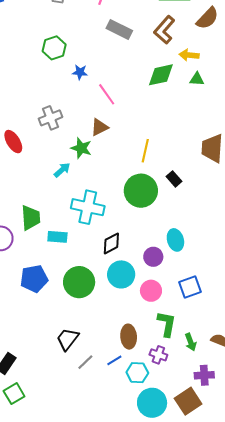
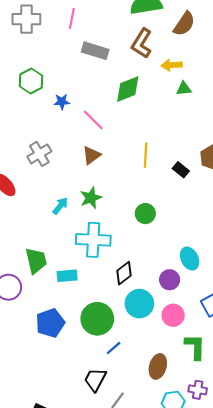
green diamond: (161, 75) -> (128, 89), moved
green star: (81, 148) -> (91, 198), moved, turned -30
yellow line: (145, 151) -> (146, 155), moved
black rectangle: (174, 179) -> (181, 170), moved
green circle: (141, 191) -> (145, 214), size x0.6
brown ellipse: (129, 337) -> (158, 366), turned 30
purple cross: (158, 355) -> (198, 390), moved
blue line: (114, 360) -> (114, 348), moved

